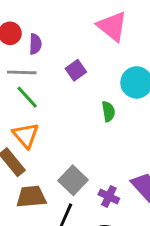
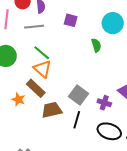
purple square: (76, 70) -> (71, 20), turned -32
green line: (27, 97) -> (42, 53), moved

